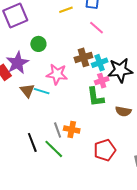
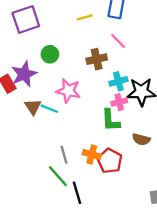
brown cross: (83, 57) -> (97, 59), moved
orange cross: (72, 130) -> (92, 154), moved
black line: (32, 142) -> (77, 193), moved
red pentagon: (105, 150) -> (110, 161), moved, turned -30

